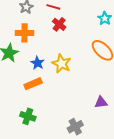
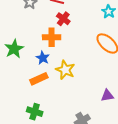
orange cross: (24, 33) -> (52, 37), moved
yellow star: (61, 64) -> (65, 70), moved

